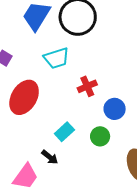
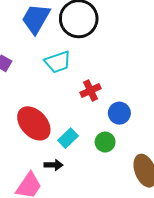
red ellipse: (24, 97) -> (34, 123), moved, turned -72
black arrow: (50, 157) -> (54, 165), turned -36

